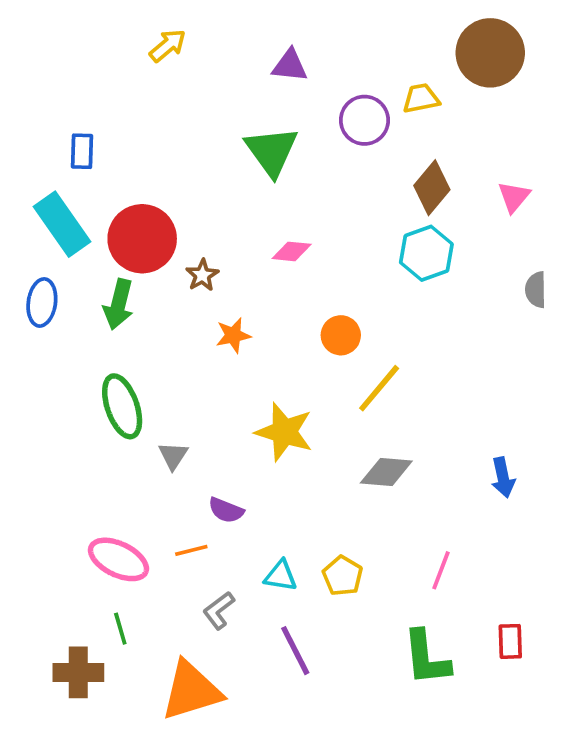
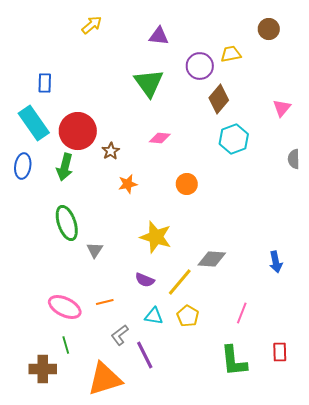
brown circle: (490, 53) -> (269, 29), size x0.6
brown diamond: (432, 188) -> (219, 99), moved
yellow line: (379, 388) -> (180, 282), moved
purple semicircle: (226, 510) -> (145, 280), moved
purple line: (295, 651) -> (145, 355), moved

